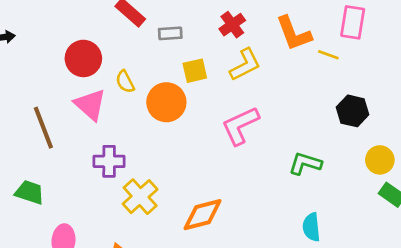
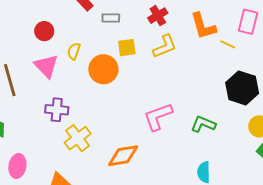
red circle: (83, 58) -> (44, 31), size x0.7
yellow semicircle: (125, 82) -> (74, 51), turned 42
black hexagon: (353, 111) -> (242, 88), size x1.4
pink L-shape: (240, 126) -> (158, 117), moved

